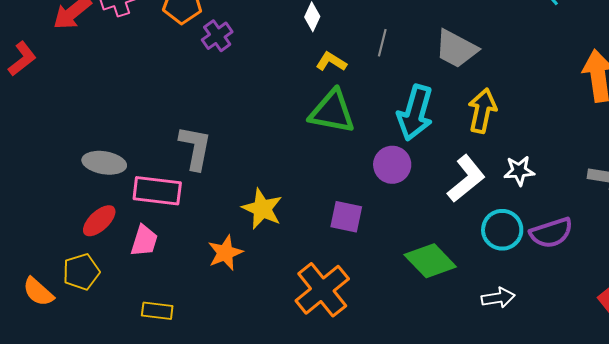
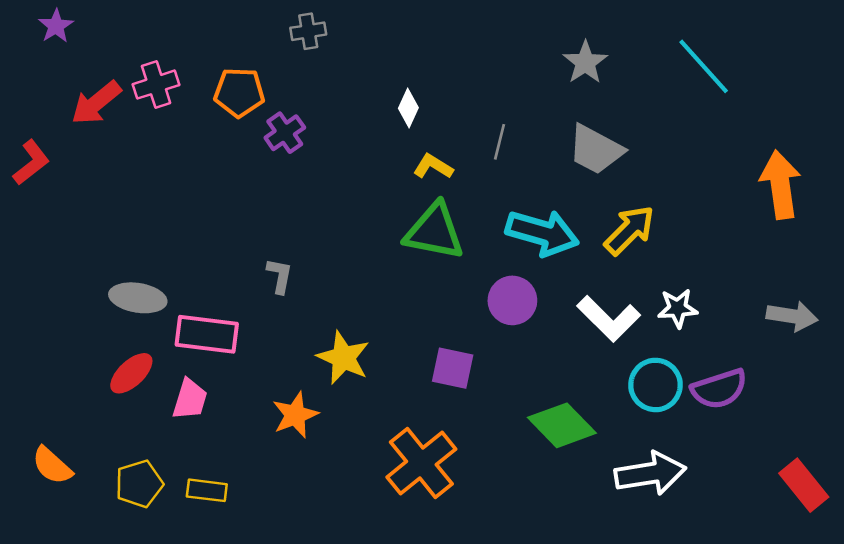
yellow arrow: (482, 111) -> (629, 230), turned 33
cyan arrow: (415, 113) -> (542, 233), turned -90
gray L-shape: (195, 148) -> (280, 276), moved, size x0.6
white L-shape: (466, 179) -> (609, 319), turned 84
yellow pentagon: (81, 272) -> (139, 484), moved
white arrow: (498, 298) -> (650, 473), size x1.6

